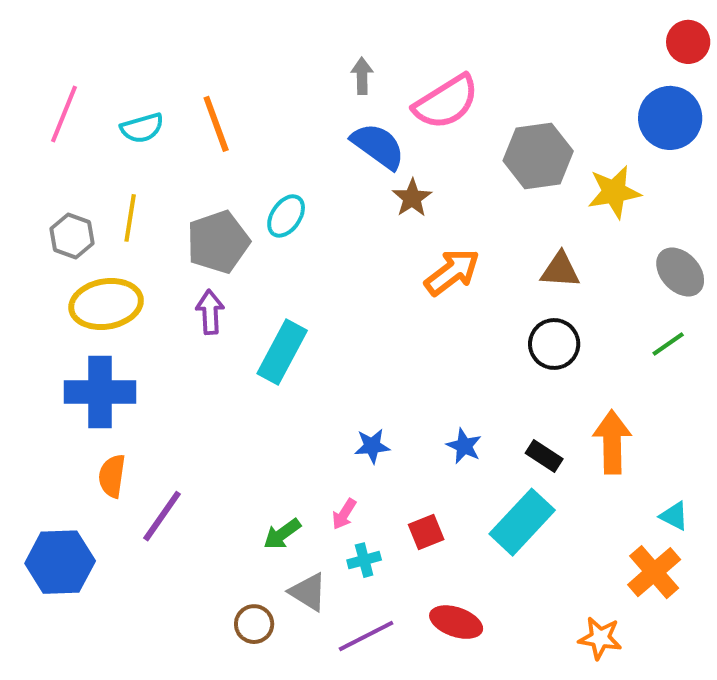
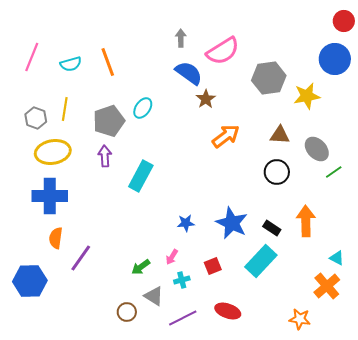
gray ellipse: (680, 272) -> (317, 149), moved
blue star: (464, 446) -> (232, 223), size x1.8

